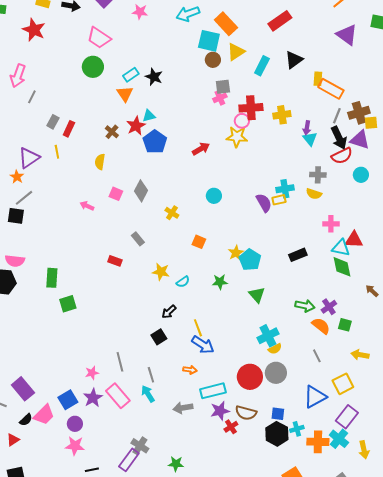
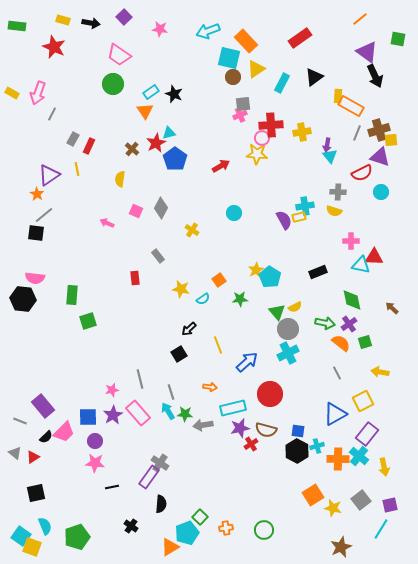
black arrow: (339, 138) -> (375, 76), moved
orange square: (199, 242) -> (219, 280), moved, turned 32
red rectangle: (115, 261) -> (135, 278), turned 64
green diamond: (342, 267) -> (352, 300), moved
green square: (345, 325) -> (365, 342), turned -32
blue arrow: (203, 345) -> (247, 362), moved, turned -75
yellow semicircle: (275, 349) -> (295, 307), moved
gray circle: (276, 373) -> (288, 329), moved
blue square: (68, 400) -> (88, 417), turned 30
green star: (176, 464) -> (185, 414), moved

